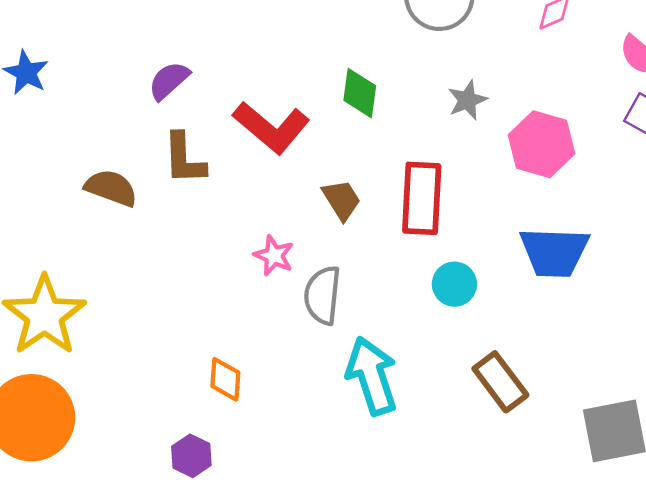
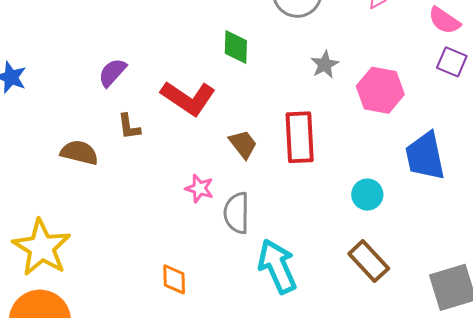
green diamond: (360, 93) -> (236, 47), moved
brown L-shape: (184, 159) -> (129, 127), size x0.7
blue trapezoid: (554, 252) -> (425, 156), moved, turned 82
cyan circle: (454, 284) -> (367, 195), moved

